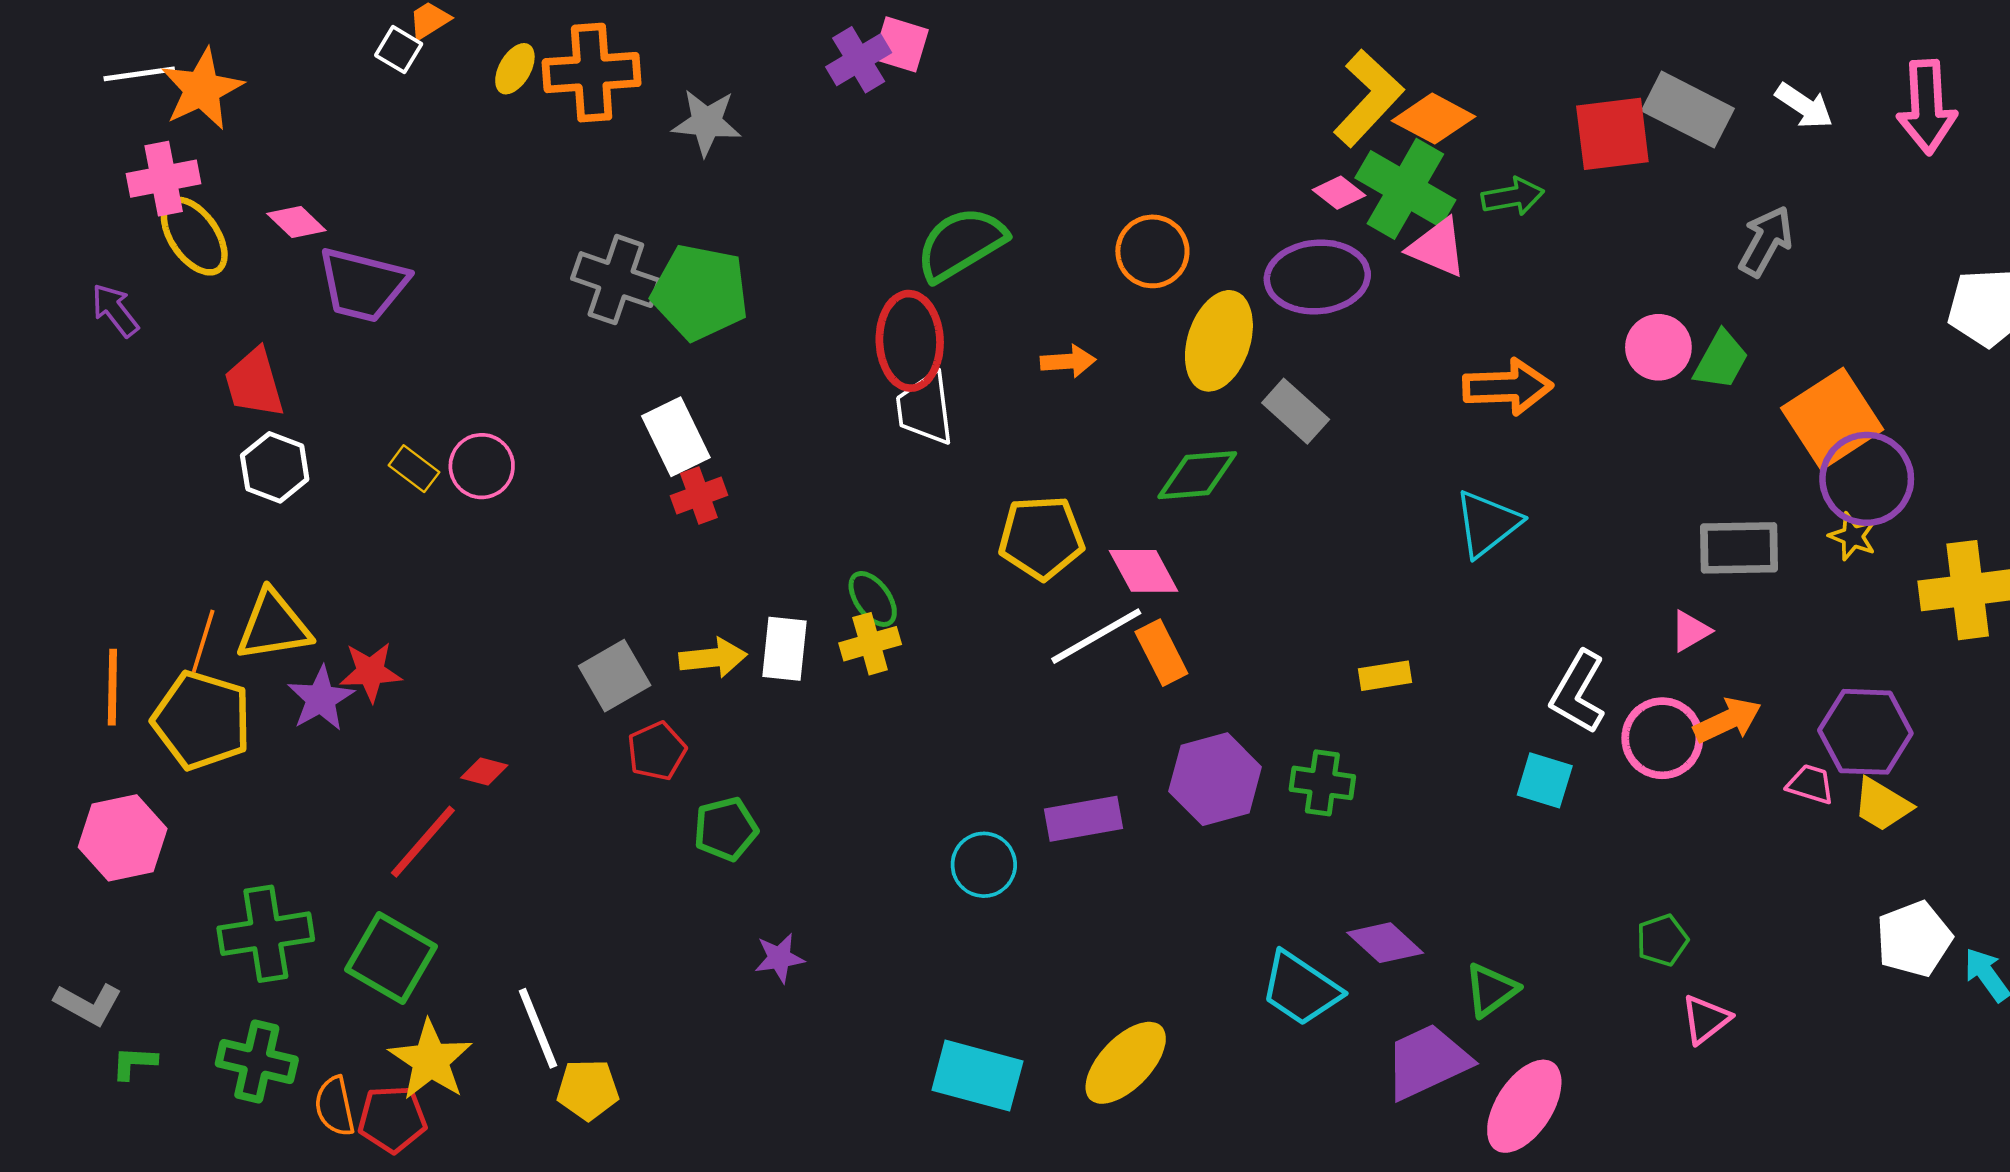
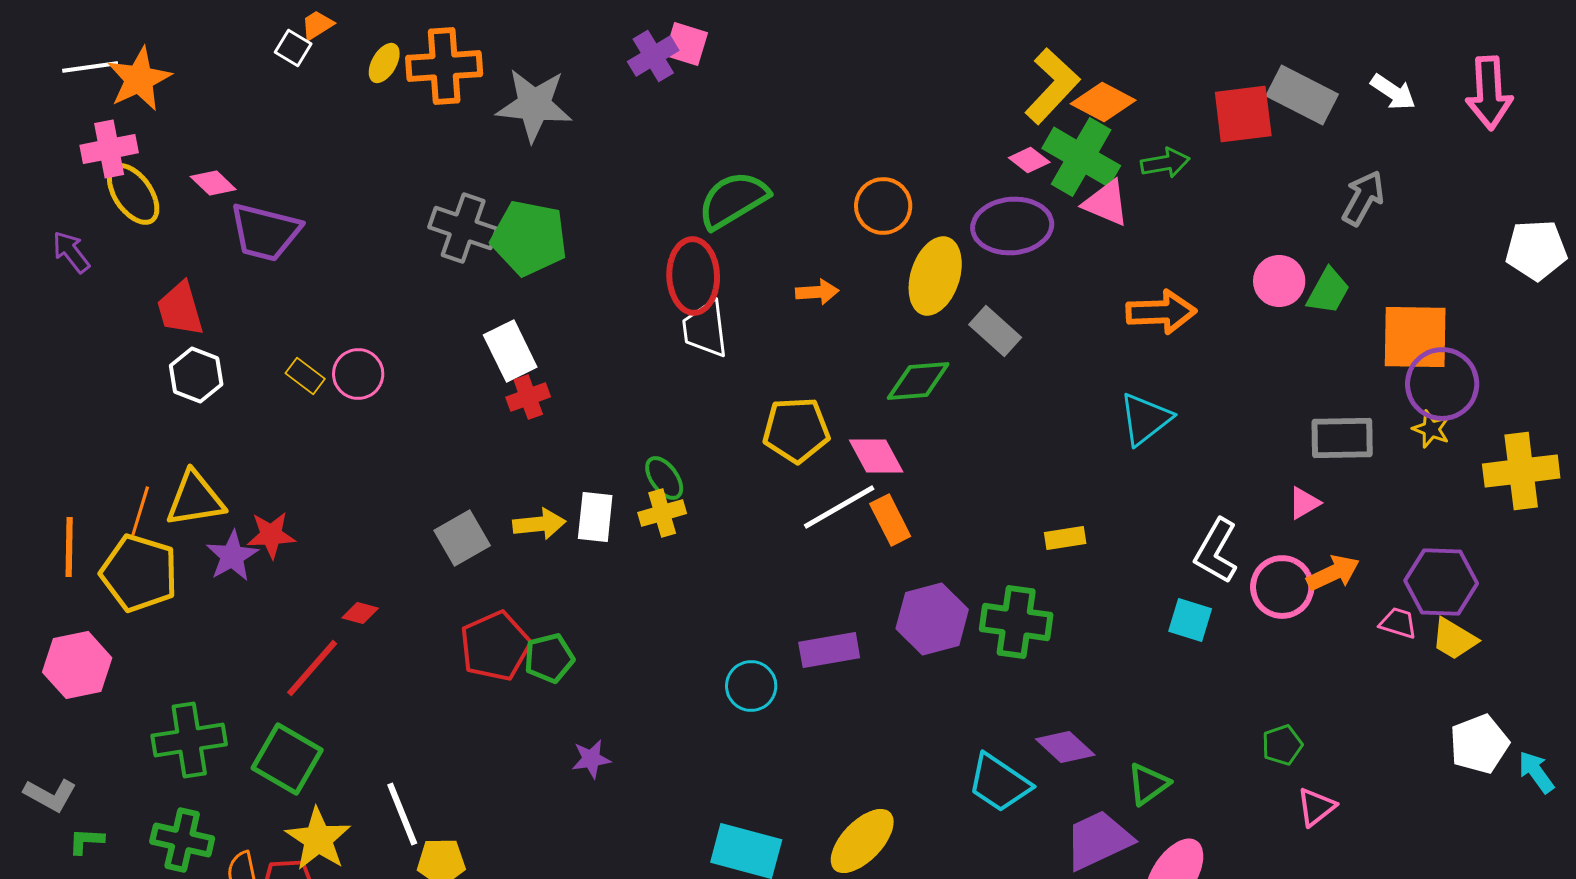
gray star: (707, 122) -> (534, 105), size x1.4
orange square: (1832, 419) -> (1415, 337), turned 34
red pentagon: (657, 751) -> (495, 646), moved, size x1.5
green cross: (1322, 783) -> (1016, 622), size x1.4

